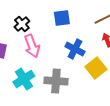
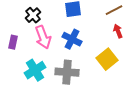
blue cross: (75, 49) -> (72, 39), moved

